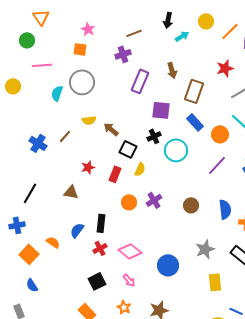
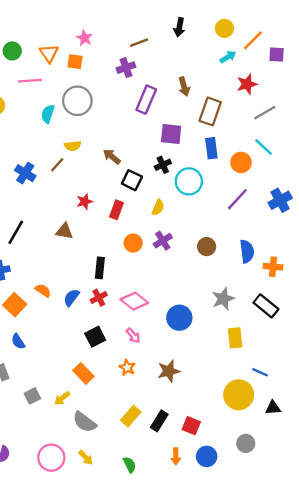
orange triangle: (41, 17) -> (49, 53), moved
cyan arrow: (182, 36) -> (228, 57), moved
yellow semicircle: (89, 120) -> (73, 146), moved
blue rectangle: (195, 122) -> (211, 148), turned 36
yellow semicircle: (140, 169) -> (158, 207), moved
blue semicircle: (77, 230) -> (71, 298), moved

